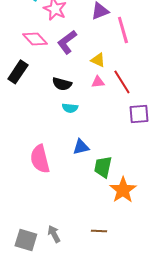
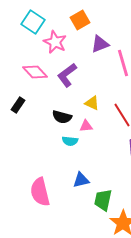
yellow triangle: (98, 60) -> (92, 103), moved
black rectangle: (18, 72) -> (18, 105), size x0.7
pink triangle: (98, 82) -> (86, 126), moved

